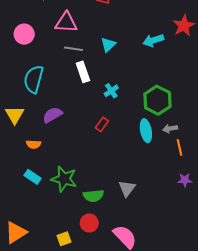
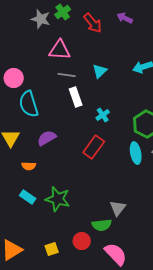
pink circle: (24, 34) -> (14, 78), moved
cyan semicircle: (34, 79) -> (29, 104), turned -32
red rectangle: (102, 124) -> (94, 147), size x1.6
green semicircle: (93, 196) -> (102, 225), moved
yellow square: (64, 239) -> (52, 249), moved

